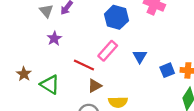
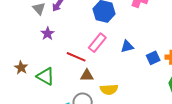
blue triangle: (140, 56) -> (127, 46), turned 48
brown triangle: (95, 86) -> (87, 75), turned 32

